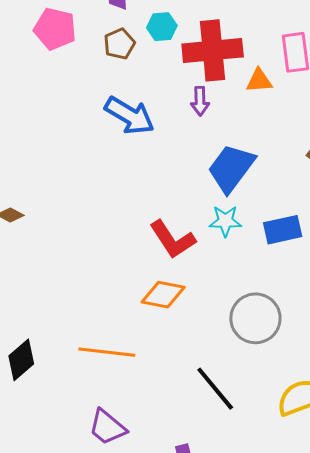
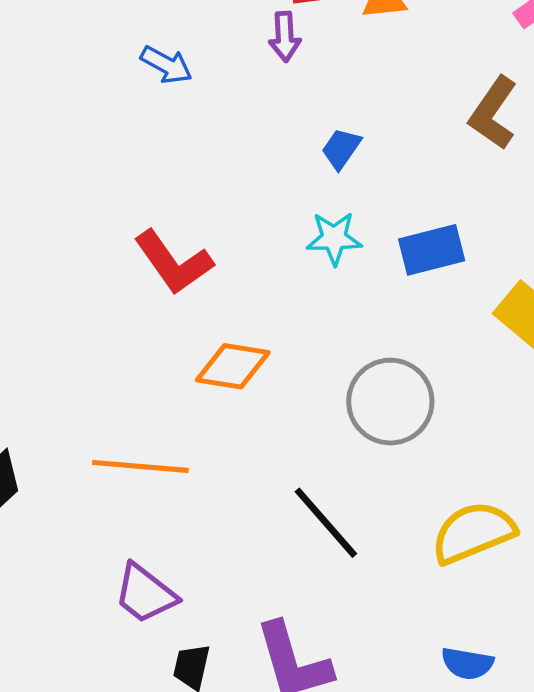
blue arrow: (130, 116) -> (166, 65), size x0.6
blue trapezoid: (231, 168) -> (341, 149), size x0.5
red L-shape: (172, 239) -> (173, 262), moved

